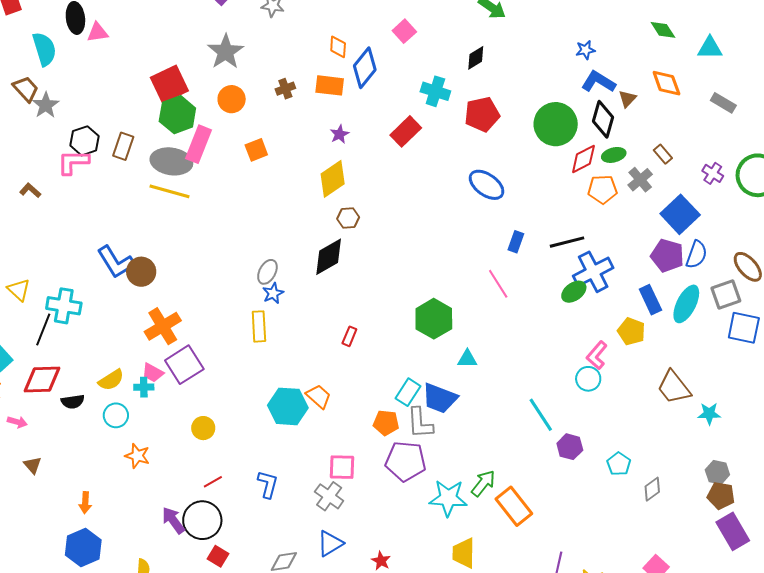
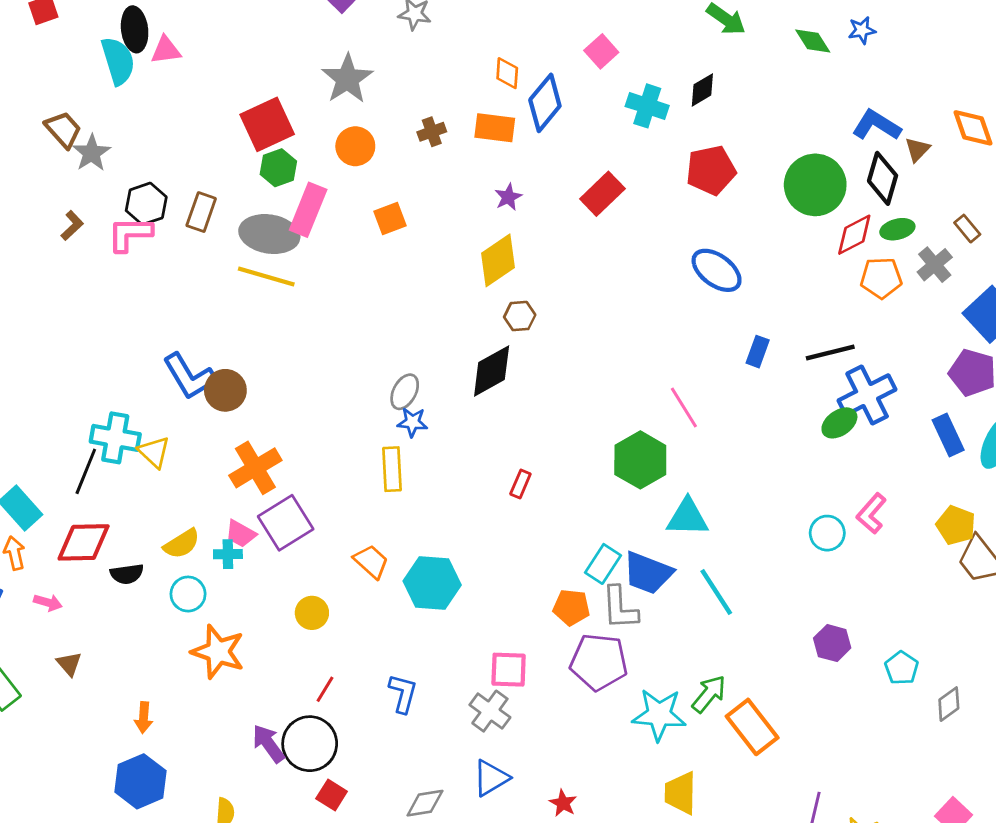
green diamond: (663, 30) -> (813, 41), moved
cyan semicircle: (44, 49) -> (118, 61), moved
blue star: (585, 50) -> (862, 30), moved
cyan cross: (435, 91) -> (647, 106), moved
green hexagon: (177, 115) -> (278, 168), size x0.7
brown L-shape: (30, 190) -> (72, 226), moved, turned 95
pink line: (498, 284) -> (684, 408), moved
yellow triangle: (19, 290) -> (154, 452), moved
blue star: (273, 293) -> (412, 422), turned 30
yellow pentagon: (631, 331) -> (956, 525), moved
cyan triangle: (467, 359) -> (687, 517), size x1.5
cyan circle: (588, 379) -> (827, 533), moved
orange trapezoid: (319, 396) -> (371, 562), moved
cyan line: (541, 415) -> (716, 592), moved
orange star: (137, 456) -> (218, 652), size x1.5
red line: (213, 482) -> (325, 689), turned -30

